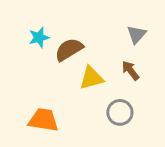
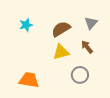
brown semicircle: (69, 49) -> (61, 29), moved

